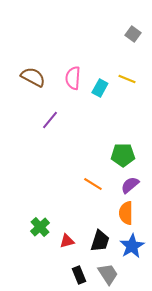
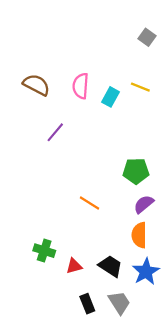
orange line: (93, 184) -> (90, 203), moved
green cross: (40, 227) -> (44, 251), turned -30
black trapezoid: (100, 241) -> (110, 266), turned -75

